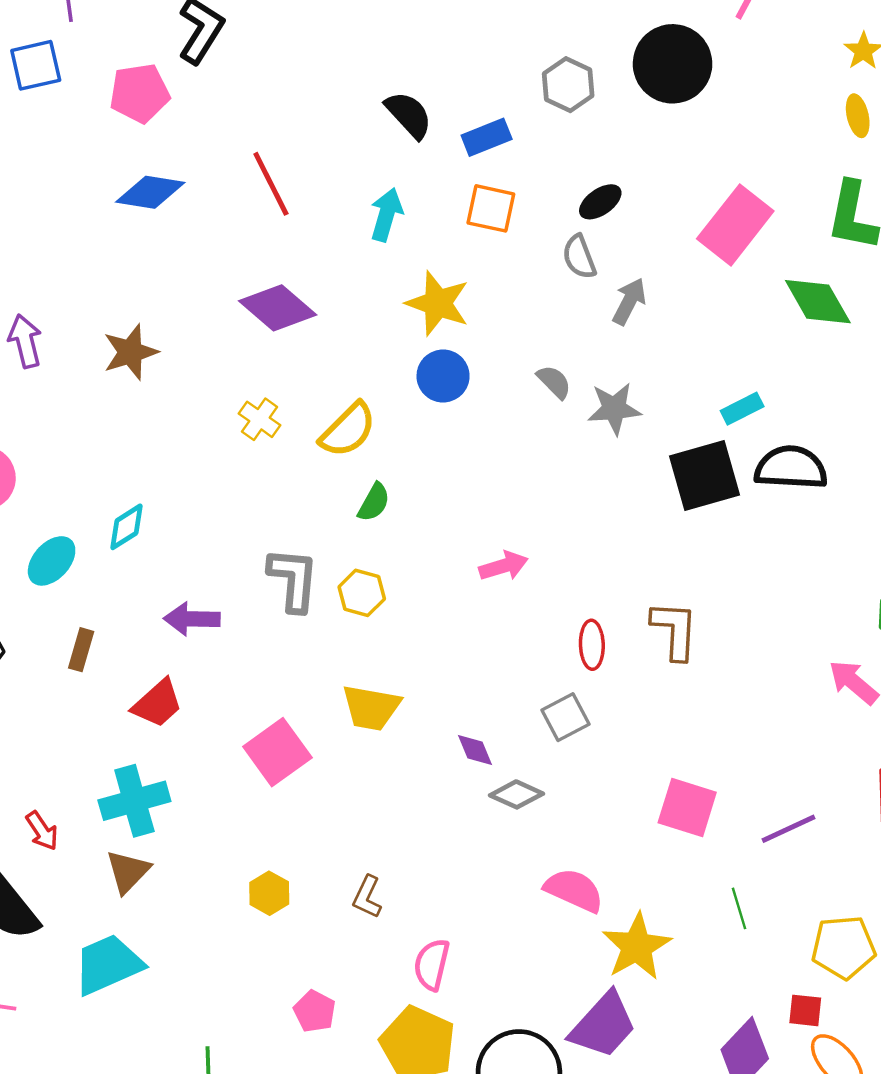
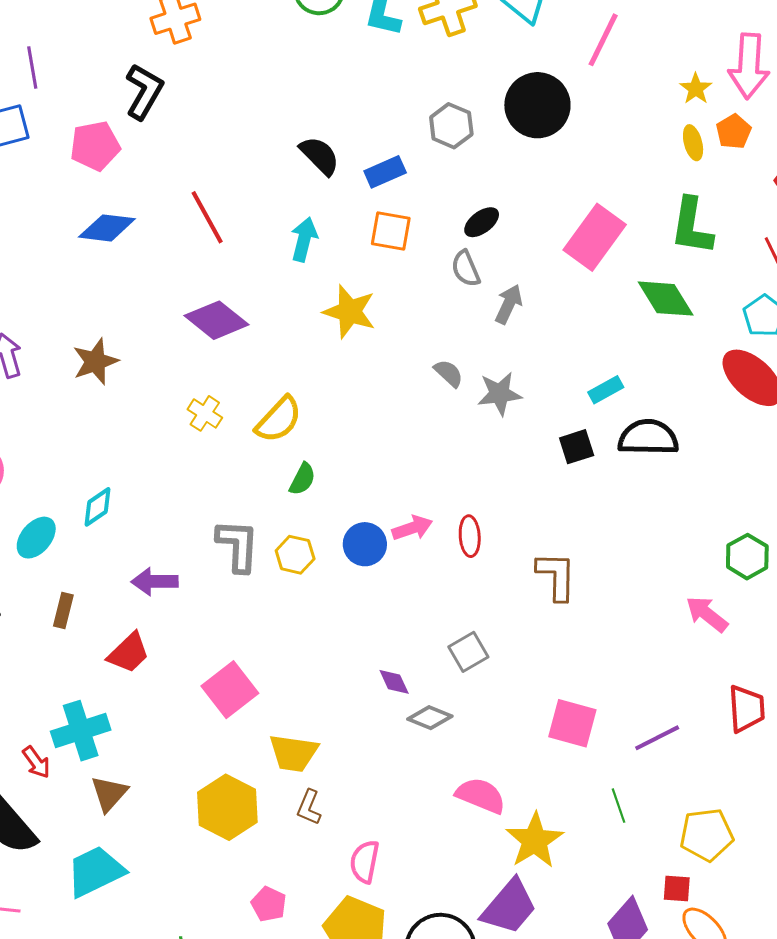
blue circle: (443, 376) -> (365, 544), moved
black square: (704, 476) -> (577, 447), size x0.6
red ellipse: (592, 645) -> (470, 536), moved
yellow trapezoid: (371, 708) -> (294, 753), moved
cyan cross: (134, 801) -> (81, 731), moved
yellow hexagon: (269, 893) -> (227, 807), size x1.8

